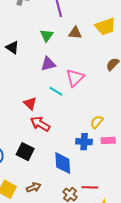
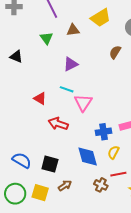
purple triangle: (48, 64) -> (71, 64), moved
pink triangle: (75, 78) -> (83, 103), moved
red triangle: (30, 103) -> (40, 98), moved
yellow semicircle: (97, 122) -> (113, 152), moved
black square: (25, 152) -> (50, 164), moved

